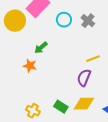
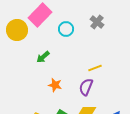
gray cross: (88, 21) -> (97, 22), moved
orange star: (30, 66) -> (55, 85), moved

